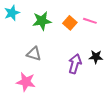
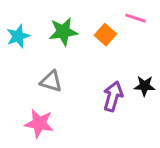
cyan star: (12, 13) -> (18, 36), moved
pink line: (90, 21) -> (135, 18), moved

